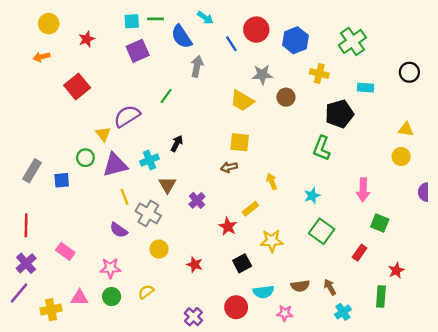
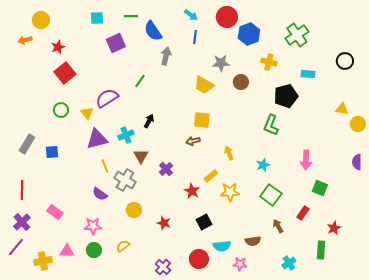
cyan arrow: (205, 18) -> (191, 15), moved
cyan square: (132, 21) -> (97, 18), moved
red circle: (256, 30) -> (227, 17), moved
red star: (87, 39) -> (58, 47), moved
blue line: (231, 44) -> (195, 37), turned 40
orange arrow: (42, 57) -> (25, 40), moved
yellow circle: (401, 157) -> (358, 124), moved
green circle: (85, 158) -> (61, 110), moved
yellow star: (272, 241) -> (230, 192), moved
brown arrow: (330, 287) -> (278, 226), moved

